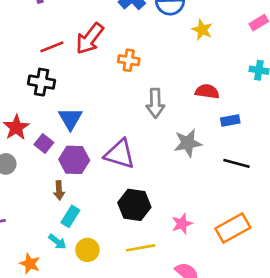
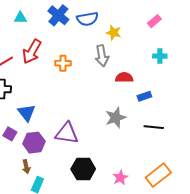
gray arrow: (155, 103) -> (102, 56), moved

